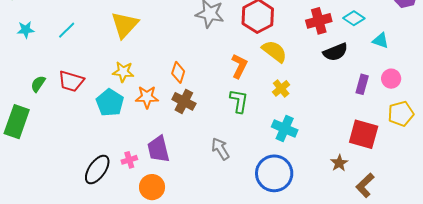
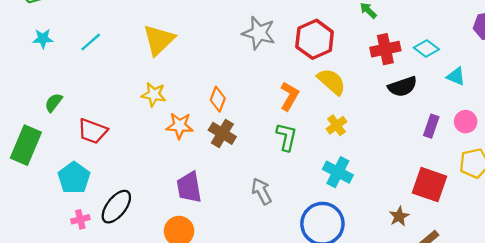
red trapezoid: (71, 81) -> (92, 131), moved
cyan pentagon: (110, 103) -> (74, 178), moved
pink cross: (129, 160) -> (80, 219), moved

